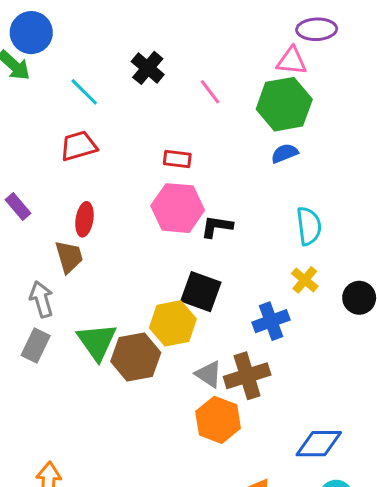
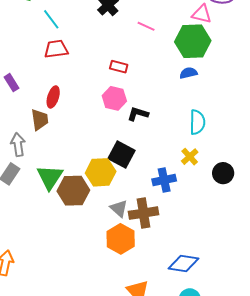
cyan line: (84, 92) -> (51, 19), moved
pink line: (210, 92) -> (146, 26), turned -36
pink hexagon: (178, 208) -> (114, 98), size x0.7

